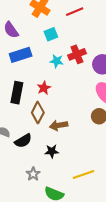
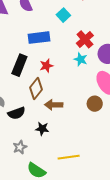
cyan square: (51, 34) -> (63, 15), turned -32
red cross: (77, 54) -> (85, 39), turned -30
blue rectangle: (21, 55) -> (39, 38), moved
cyan star: (57, 61) -> (81, 59), moved

